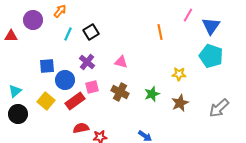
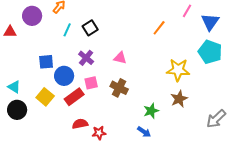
orange line: (160, 32) -> (159, 28), turned 49
yellow star: (179, 74) -> (178, 70), size x1.6
cyan triangle: (15, 91) -> (14, 87), turned -48
green star: (152, 94) -> (151, 111), moved
gray arrow: (219, 108) -> (216, 119), moved

